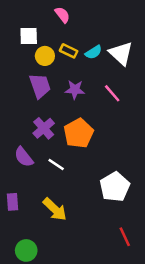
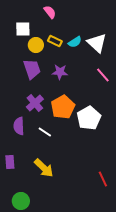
pink line: (112, 93) -> (103, 75), moved
purple semicircle: (24, 157) -> (19, 126), turned 36
white pentagon: (115, 187) -> (89, 118), moved
red line: (125, 237) -> (103, 179), moved

